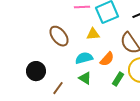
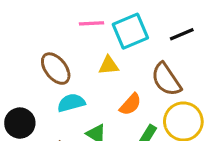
cyan semicircle: (84, 58) -> (71, 103), moved

